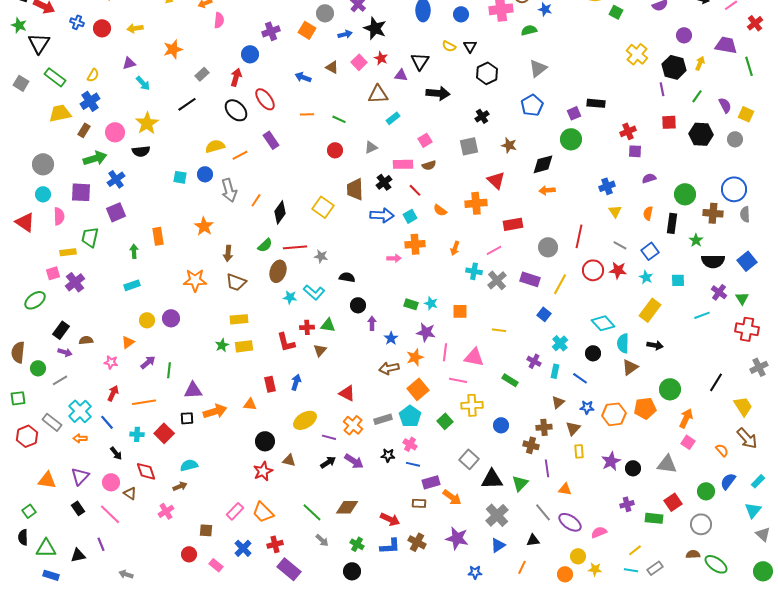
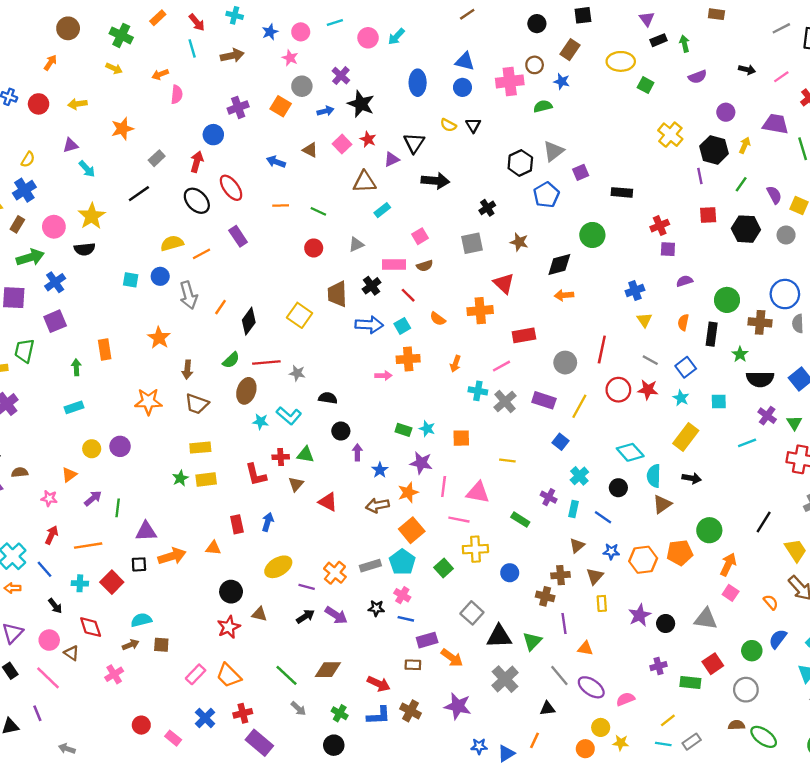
black hexagon: (487, 73) -> (520, 163), moved
purple triangle: (401, 75) -> (392, 159), turned -32
purple square: (574, 113) -> (581, 172), moved
red triangle: (347, 393) -> (328, 502), moved
brown square: (206, 530) -> (161, 645), moved
blue triangle: (498, 545) -> (506, 753), moved

